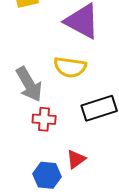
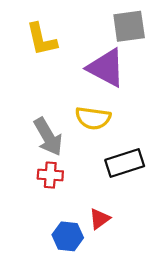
red cross: (44, 119) -> (50, 175), moved

